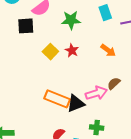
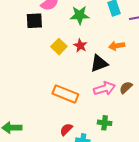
orange arrow: (108, 50) -> (117, 46), turned 133
brown semicircle: (114, 83) -> (126, 87), moved
black triangle: (76, 103) -> (99, 63), moved

